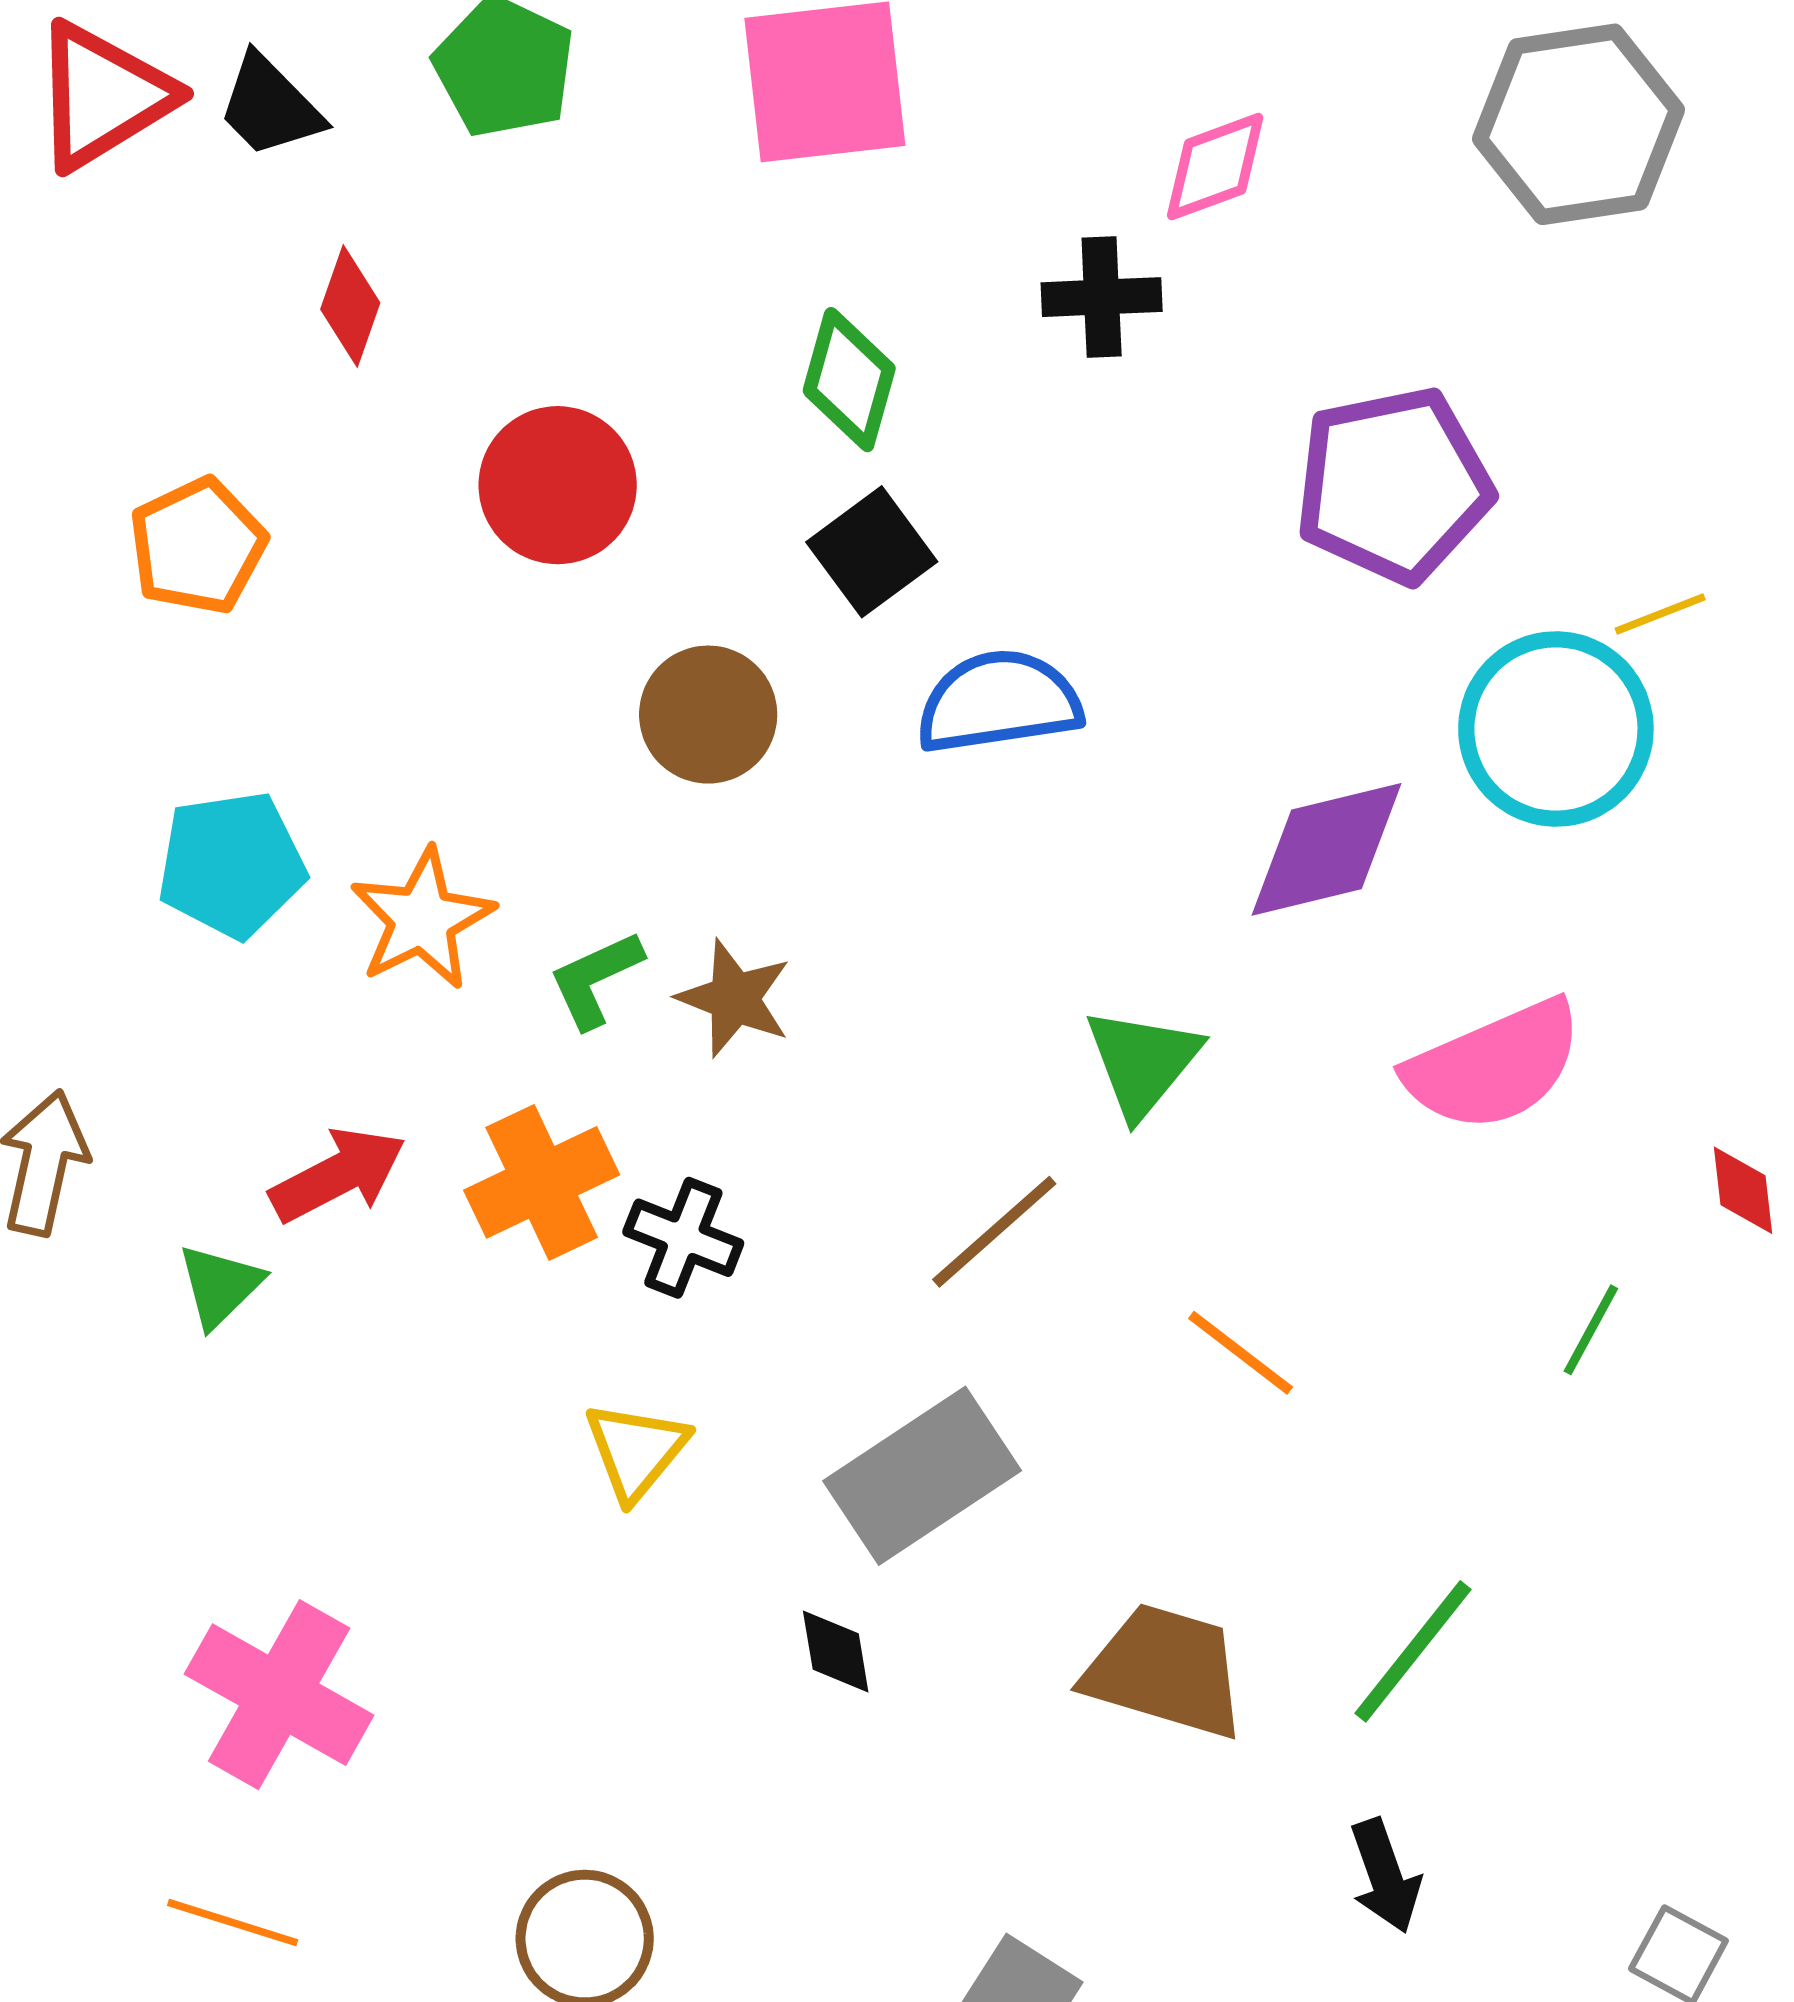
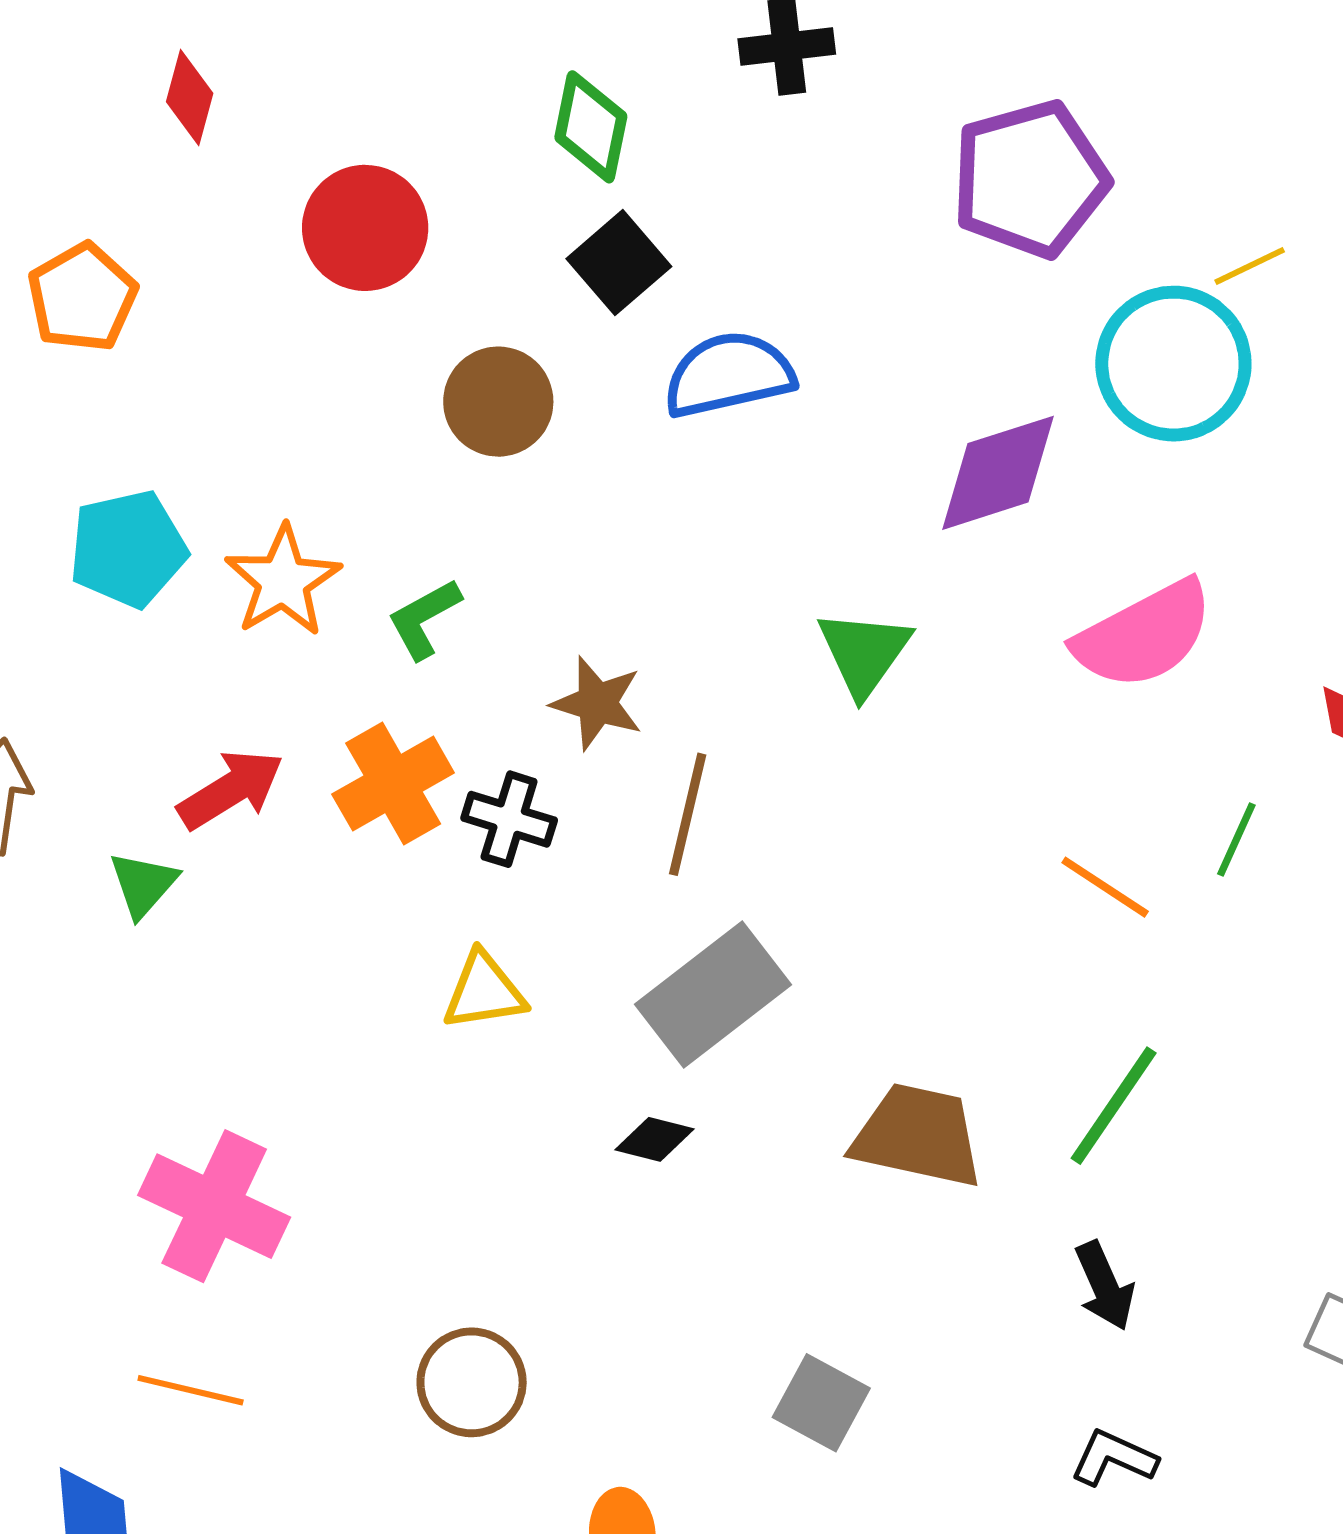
brown star: (734, 998) -> (597, 703), moved
brown line: (994, 1232) -> (688, 814), moved, turned -31
orange line: (1241, 1353) -> (1105, 887), moved
yellow triangle: (636, 1451) -> (484, 991), turned 46
black diamond: (836, 1651) -> (654, 1139), turned -62

